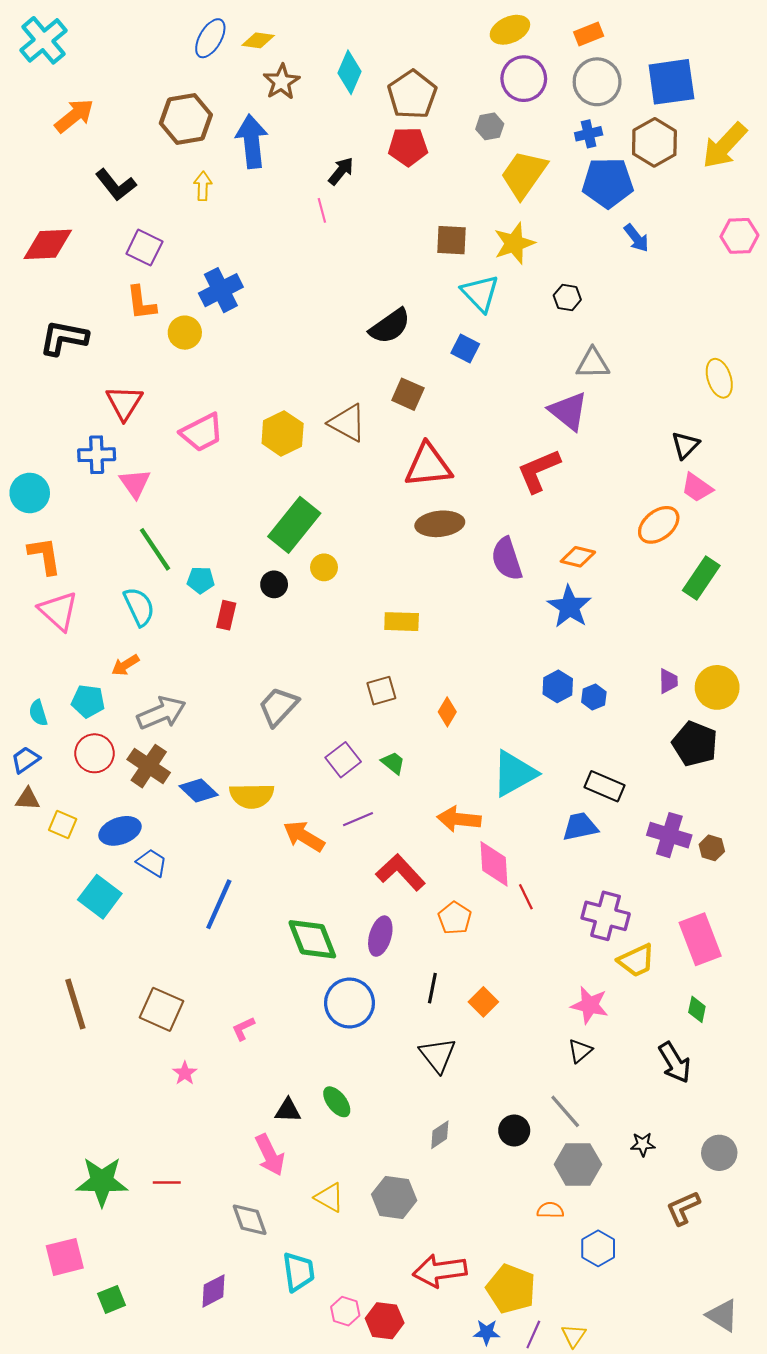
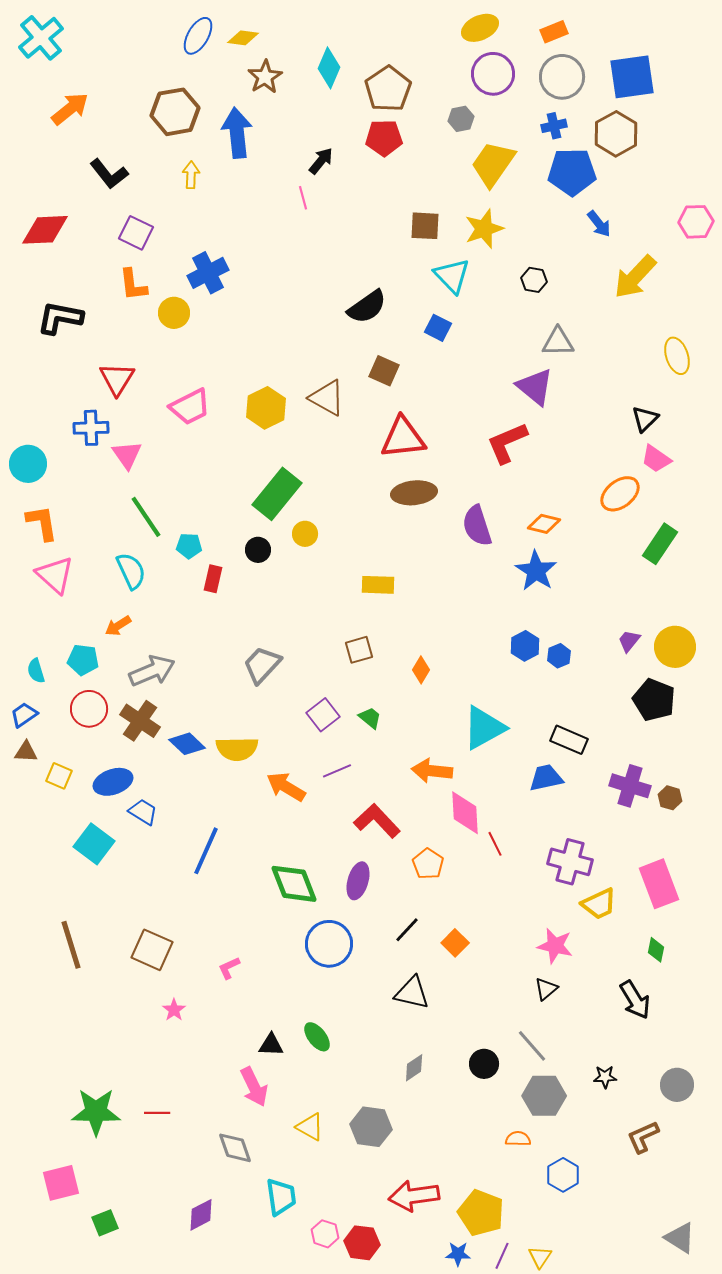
yellow arrow: (725, 146) -> (635, 277), moved
purple trapezoid: (668, 681) -> (629, 641), turned -140
black line: (432, 988) -> (407, 930), turned 32
black triangle: (438, 1055) -> (412, 993), turned -39

